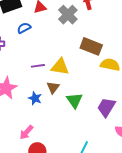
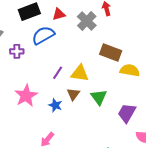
blue semicircle: (24, 28) -> (43, 35), size x1.6
purple line: (38, 66) -> (58, 73), turned -48
green triangle: (74, 100) -> (99, 97), moved

